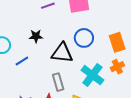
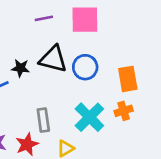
black star: (36, 36) -> (20, 68), moved
black triangle: (62, 53) -> (53, 59), moved

